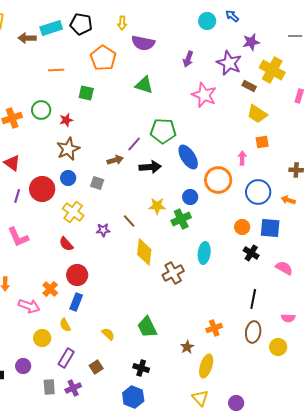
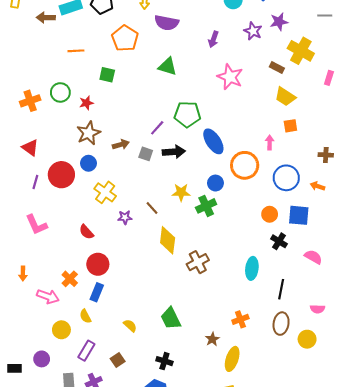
purple star: (229, 63) -> (253, 31), moved, size x0.7
brown arrow: (115, 160) -> (121, 145), moved
gray square: (97, 183) -> (146, 154), moved
yellow cross: (73, 212) -> (105, 192), moved
cyan ellipse: (204, 253) -> (252, 268), moved

